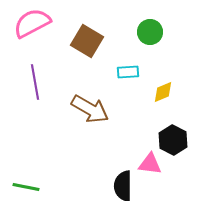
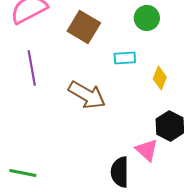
yellow diamond: (163, 92) -> (160, 78), turned -45
pink triangle: (150, 164) -> (147, 150), turned 35

